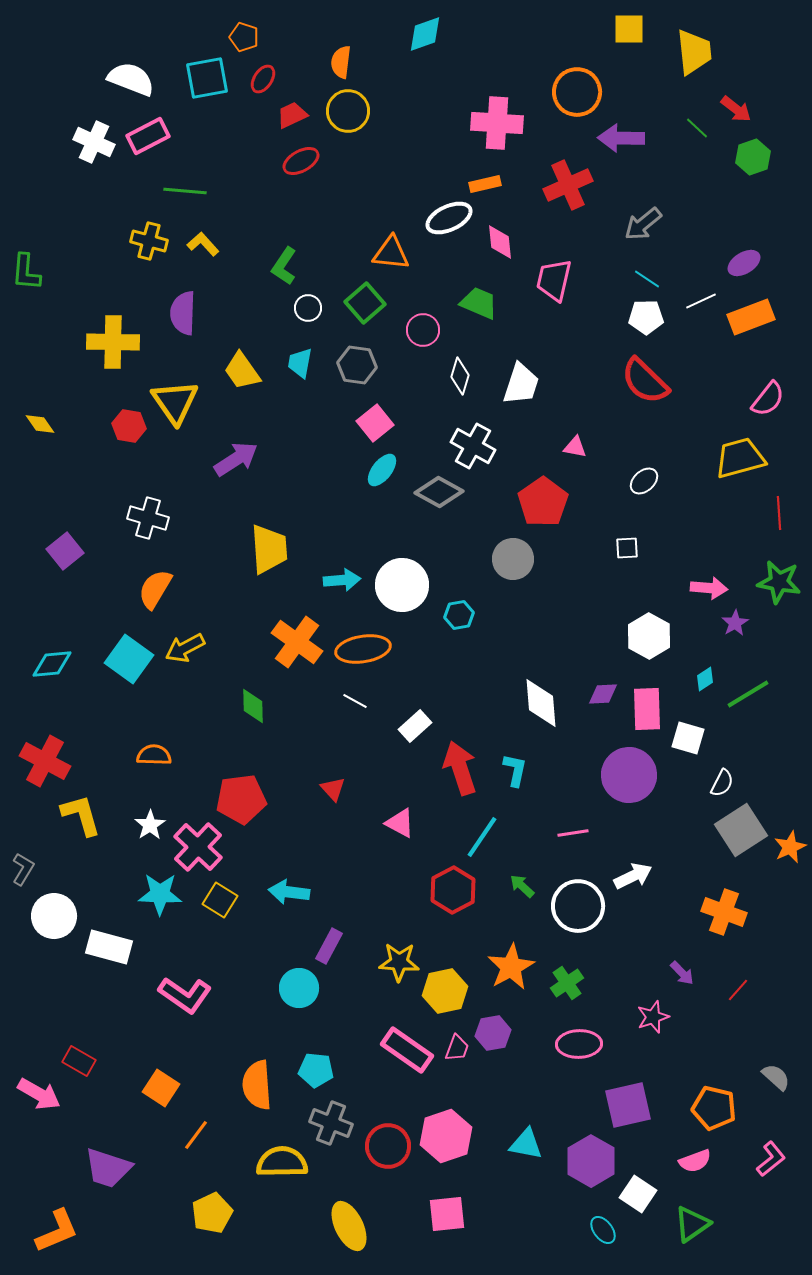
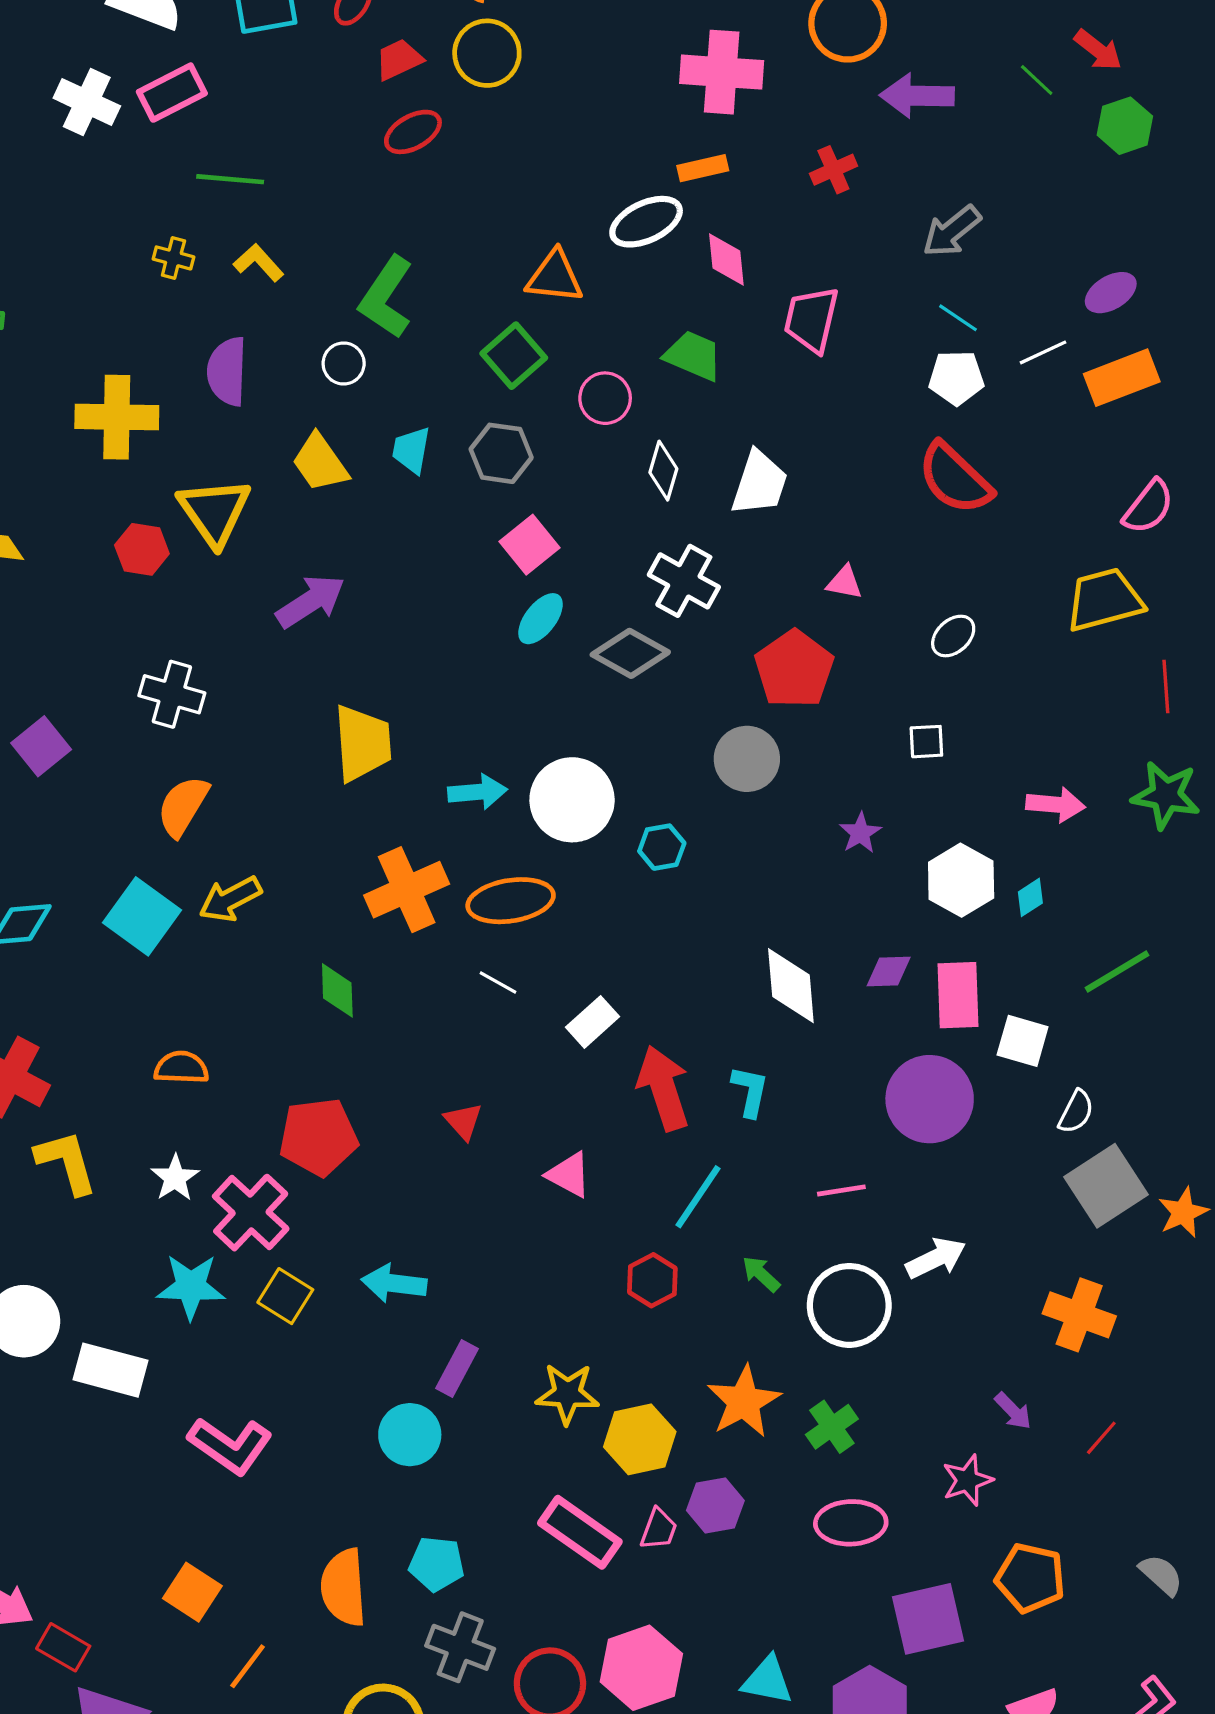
red cross: (568, 185) -> (833, 170), size x0.6
yellow cross: (149, 241) -> (173, 258), size x0.7
green L-shape: (284, 266) -> (386, 297), size x1.4
white circle: (308, 308) -> (344, 363), moved
purple star: (735, 623) -> (860, 833), moved
orange cross: (297, 642) -> (407, 890), turned 30
cyan diamond: (705, 679) -> (1030, 897), moved
red hexagon: (453, 890) -> (652, 1280), size x0.7
red rectangle: (79, 1061) -> (63, 1647), moved
orange pentagon: (714, 1108) -> (1030, 1578), moved

